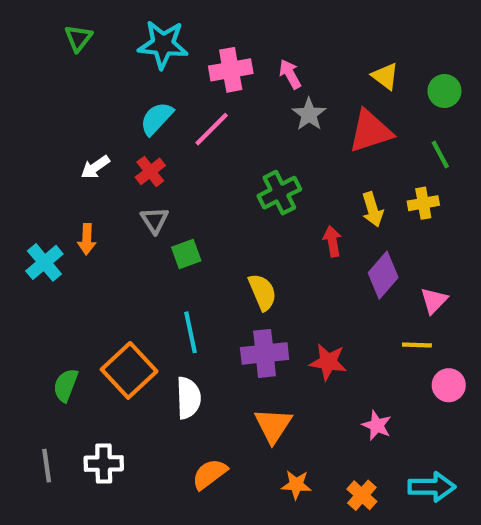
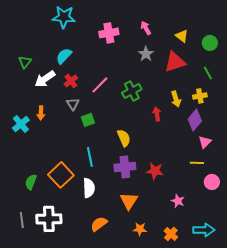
green triangle: (78, 38) -> (25, 62), moved
cyan star: (163, 44) -> (64, 17), moved
pink arrow: (290, 74) -> (146, 28), moved
cyan semicircle: (157, 119) -> (64, 56), moved
pink line: (212, 129) -> (100, 85), moved
white arrow: (95, 167) -> (45, 79), size x1.5
purple diamond: (383, 275) -> (195, 120), moved
white cross: (104, 464) -> (49, 219), size x1.4

